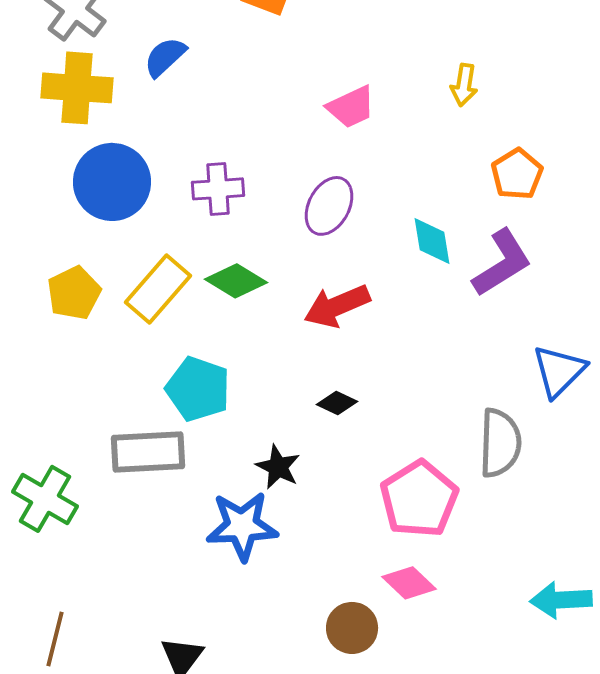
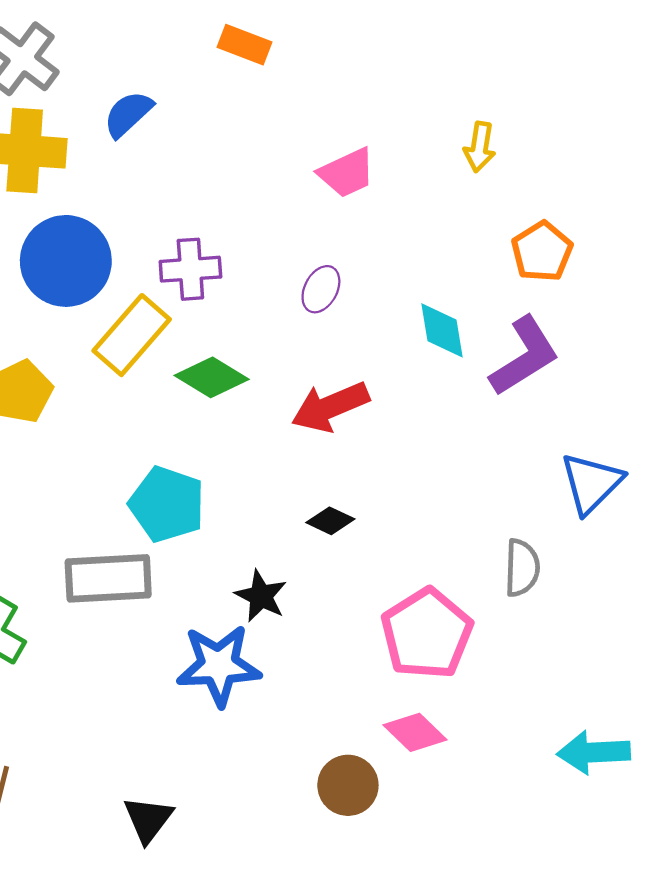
purple ellipse: (329, 206) -> (321, 289), size x0.7
yellow rectangle: (158, 289) -> (132, 335), moved
gray semicircle: (500, 443) -> (522, 568), size x0.7

